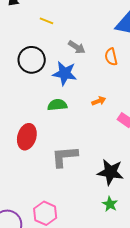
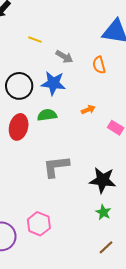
yellow line: (47, 21) -> (35, 40), moved
black circle: (32, 60) -> (19, 86), moved
red ellipse: (27, 137) -> (19, 127), moved

